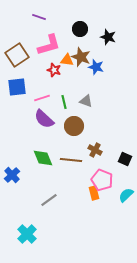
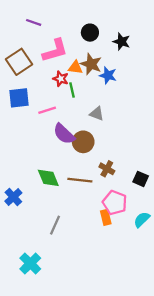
purple line: (39, 17) -> (34, 22), moved
green line: (64, 102) -> (72, 90), moved
purple semicircle: (44, 119) -> (64, 134), moved
gray line: (49, 200) -> (55, 225), turned -30

